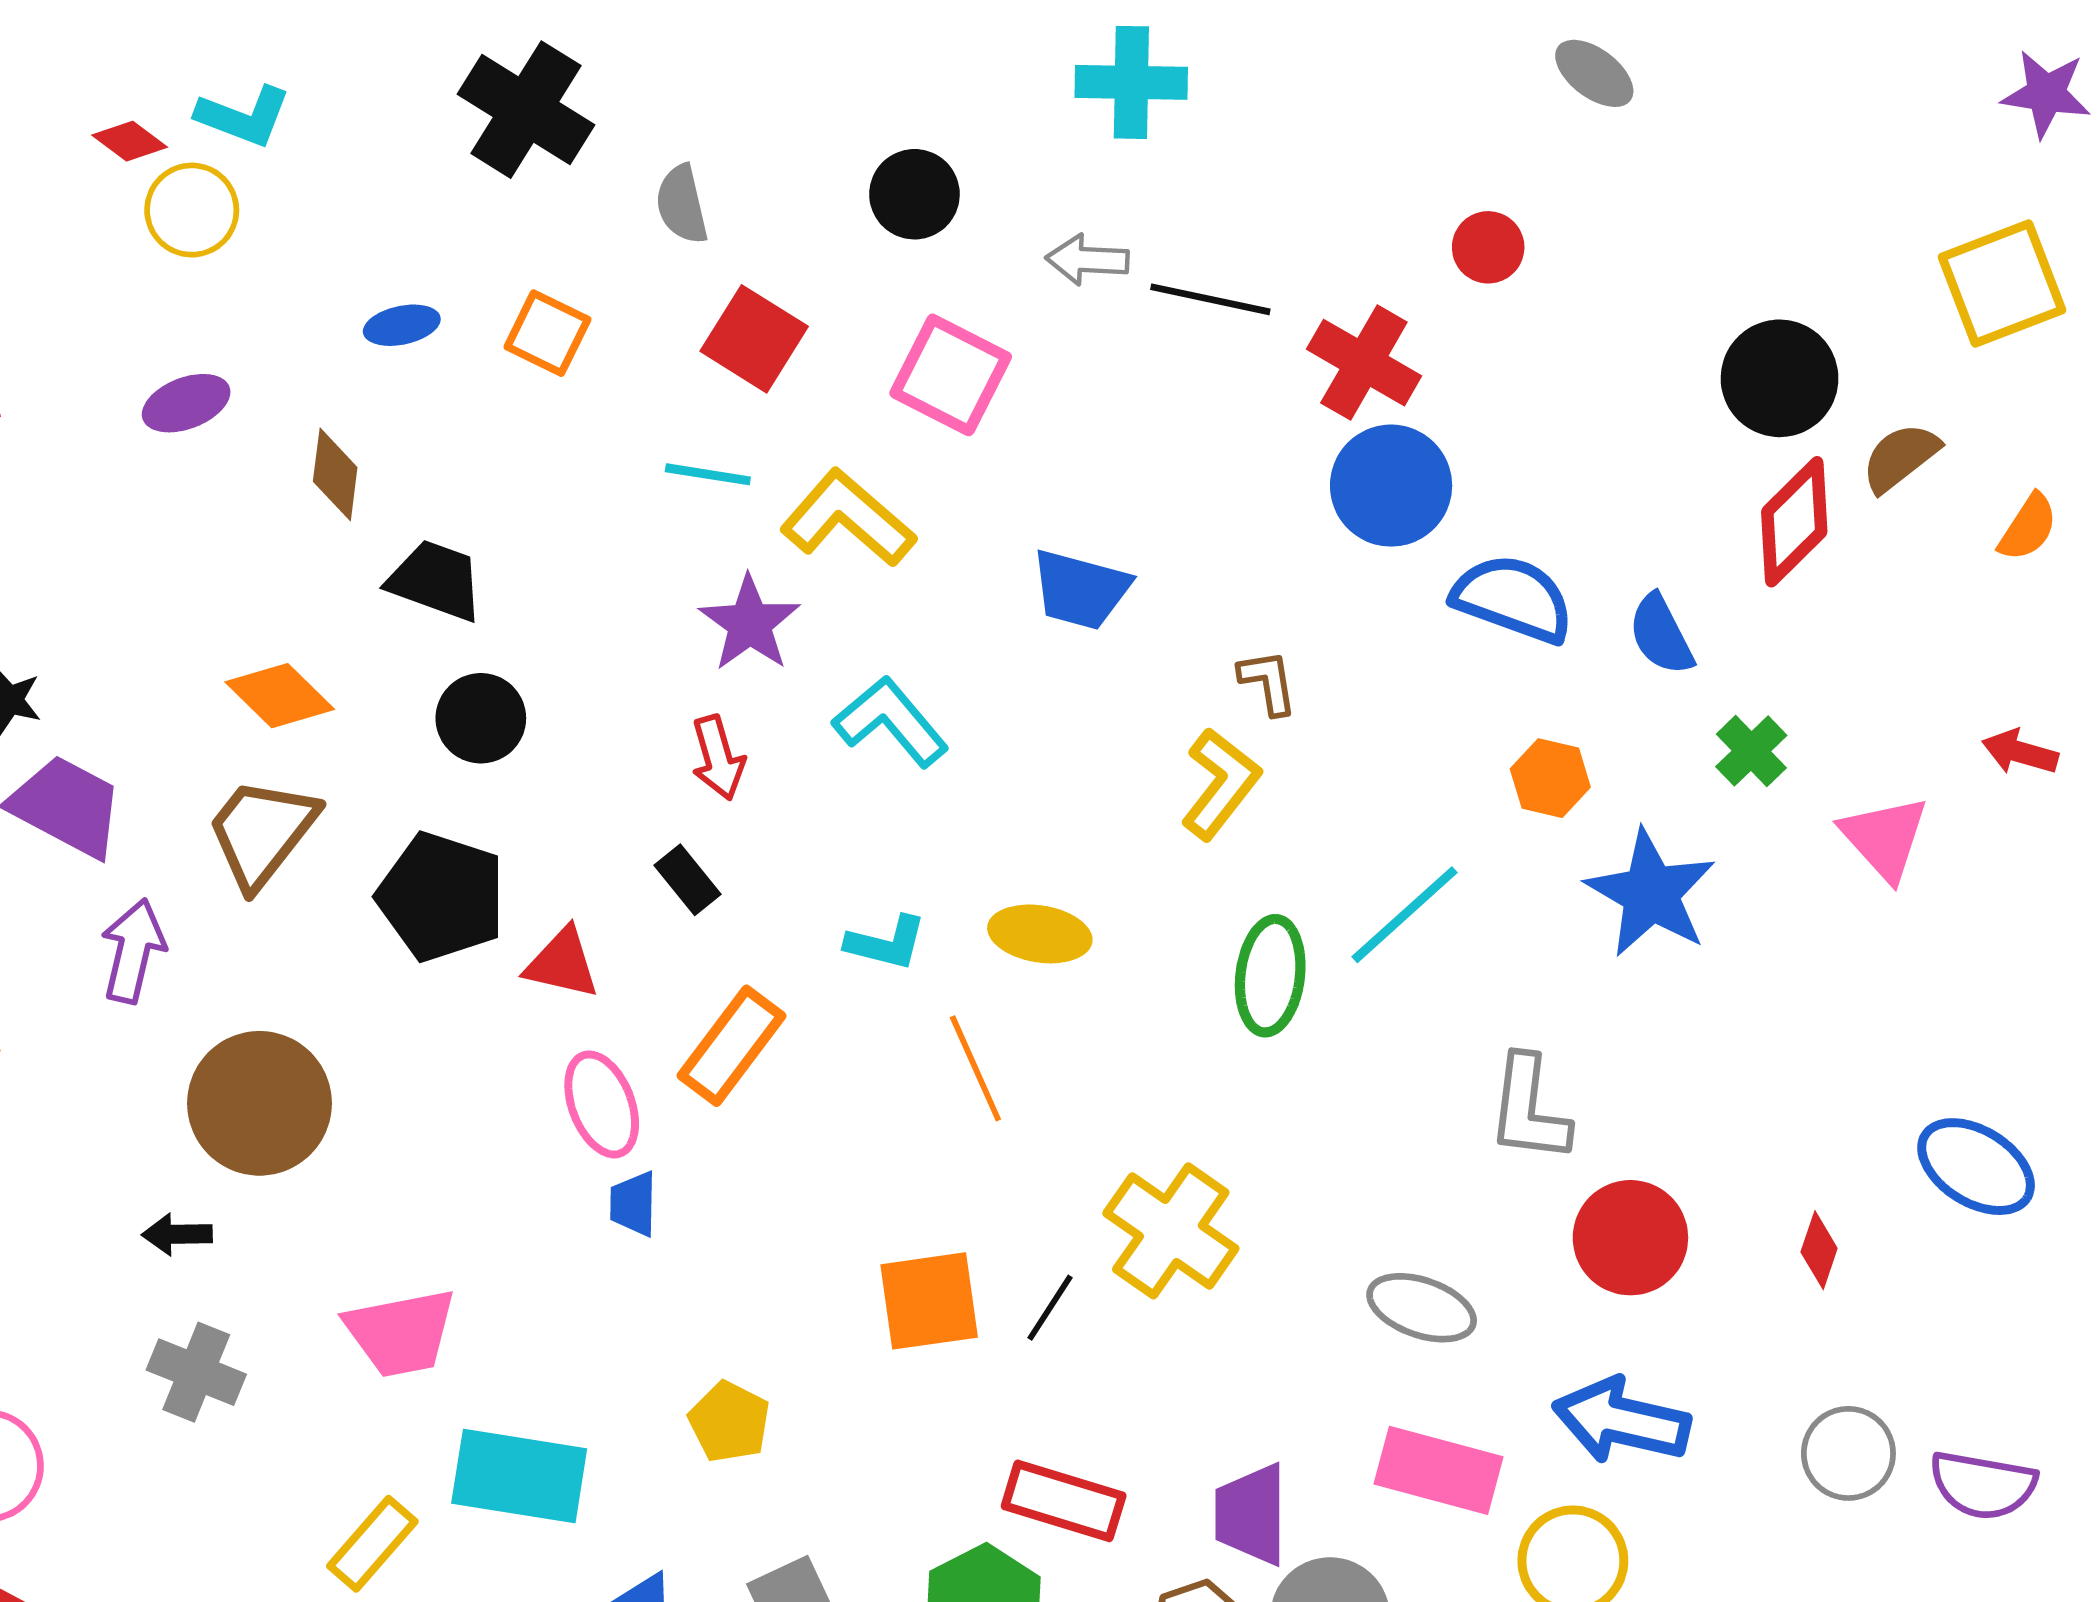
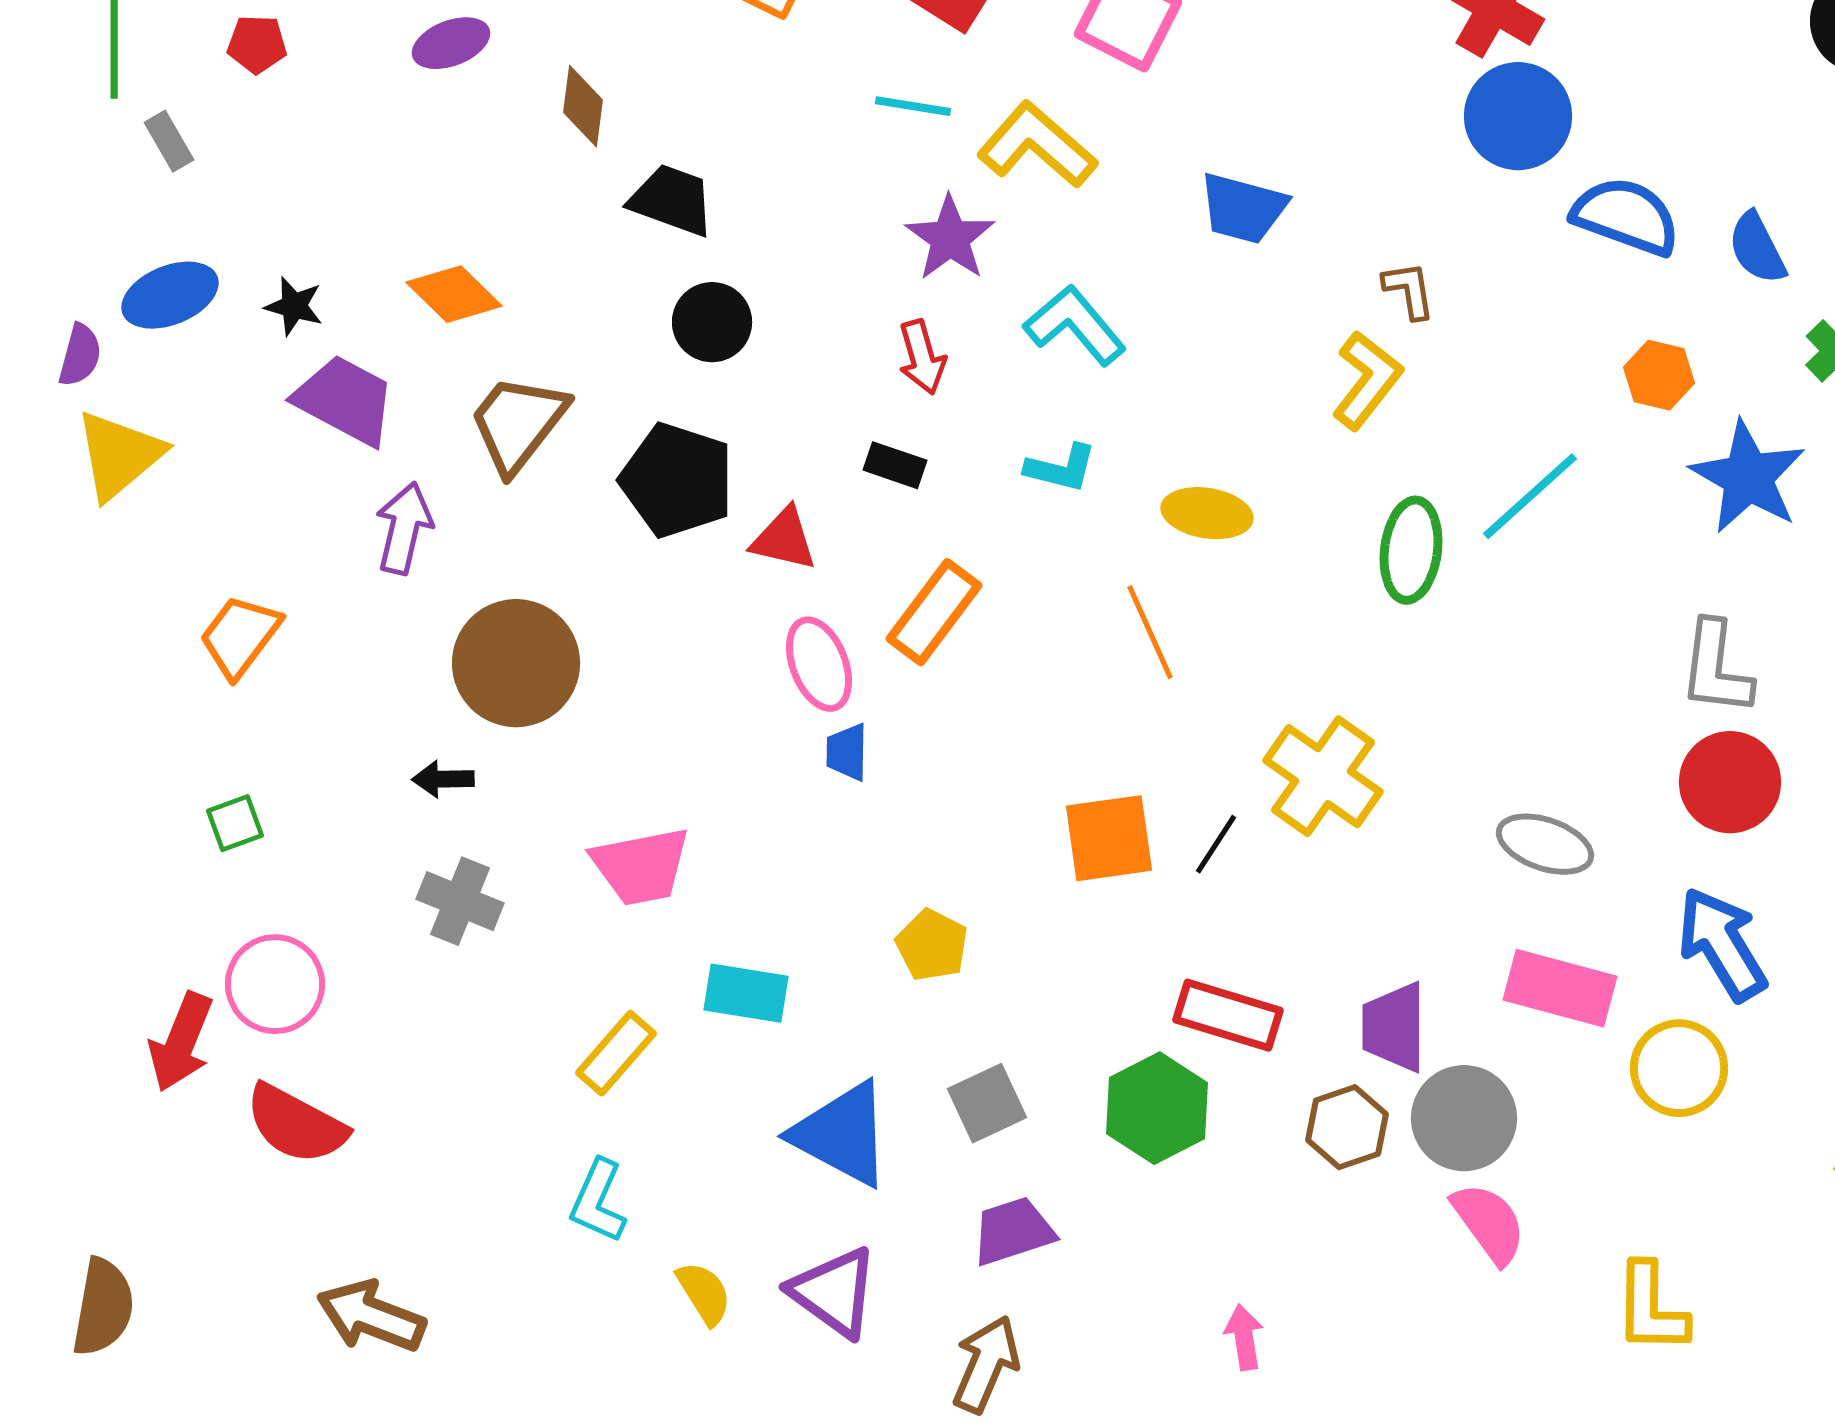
orange diamond: (280, 696) -> (454, 294), moved
black rectangle: (687, 880) -> (895, 465), turned -32
cyan L-shape: (886, 943) -> (1061, 468), moved
gray L-shape: (1529, 1109) -> (1716, 668), moved
blue arrow: (1621, 1421) -> (1722, 944), turned 46
cyan rectangle: (519, 1476) -> (746, 993), size x0.7

